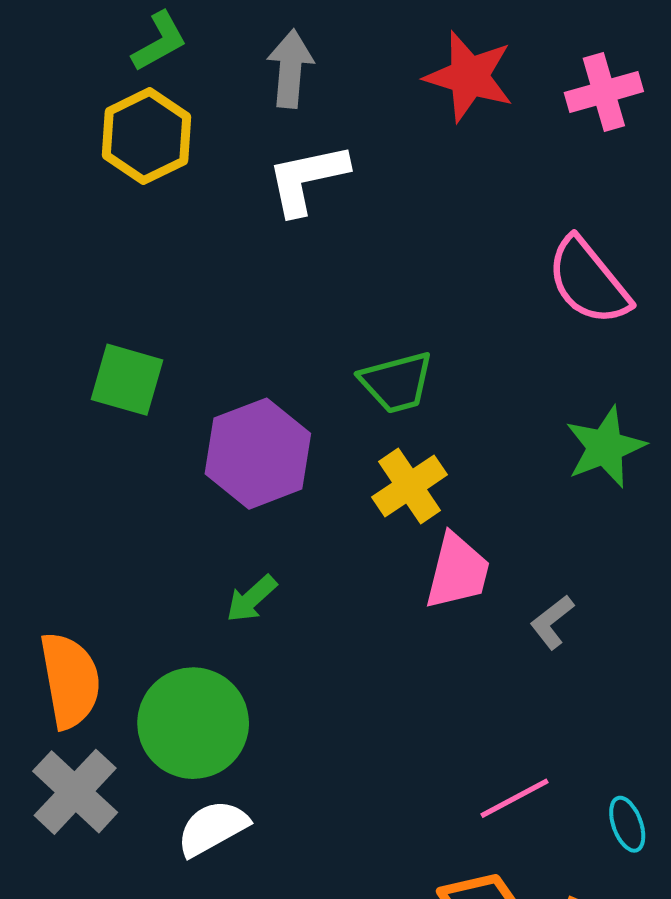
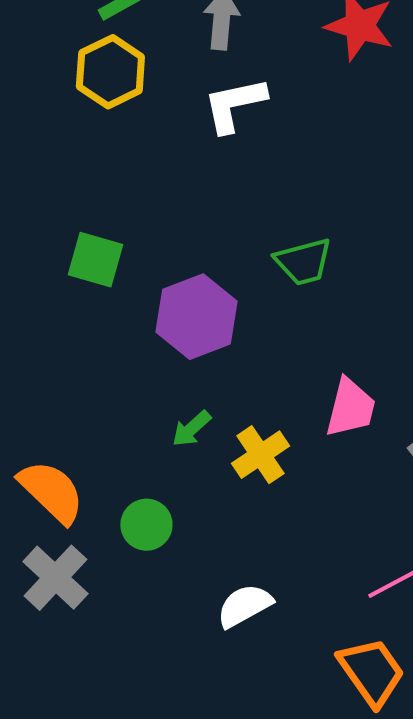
yellow cross: (410, 486) -> (260, 455), moved
orange semicircle: (70, 680) -> (51, 492), turned -36
green circle: (193, 723) -> (146, 525), size x0.6
white semicircle: (213, 828) -> (244, 606), moved

